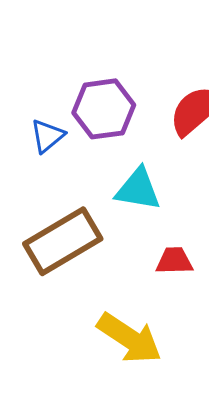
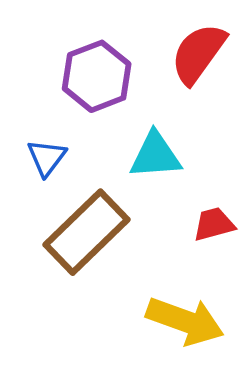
blue triangle: (47, 136) -> (47, 158), moved

